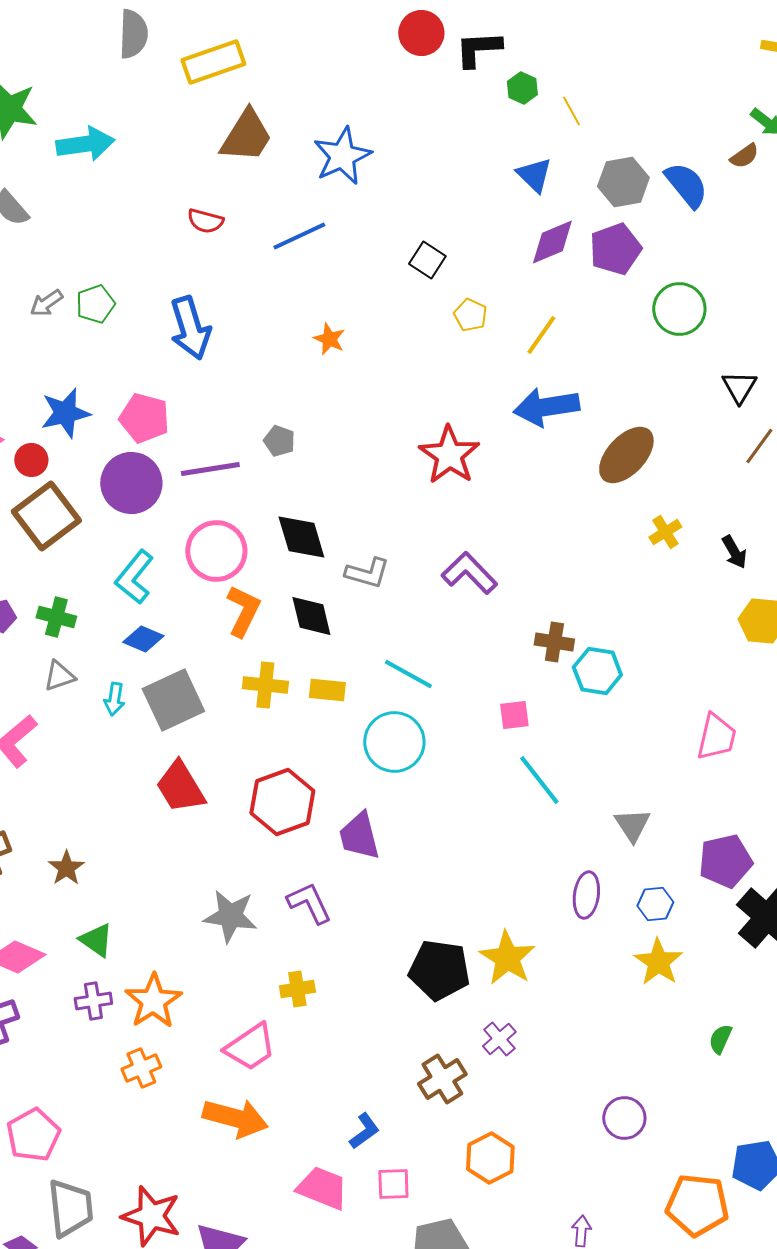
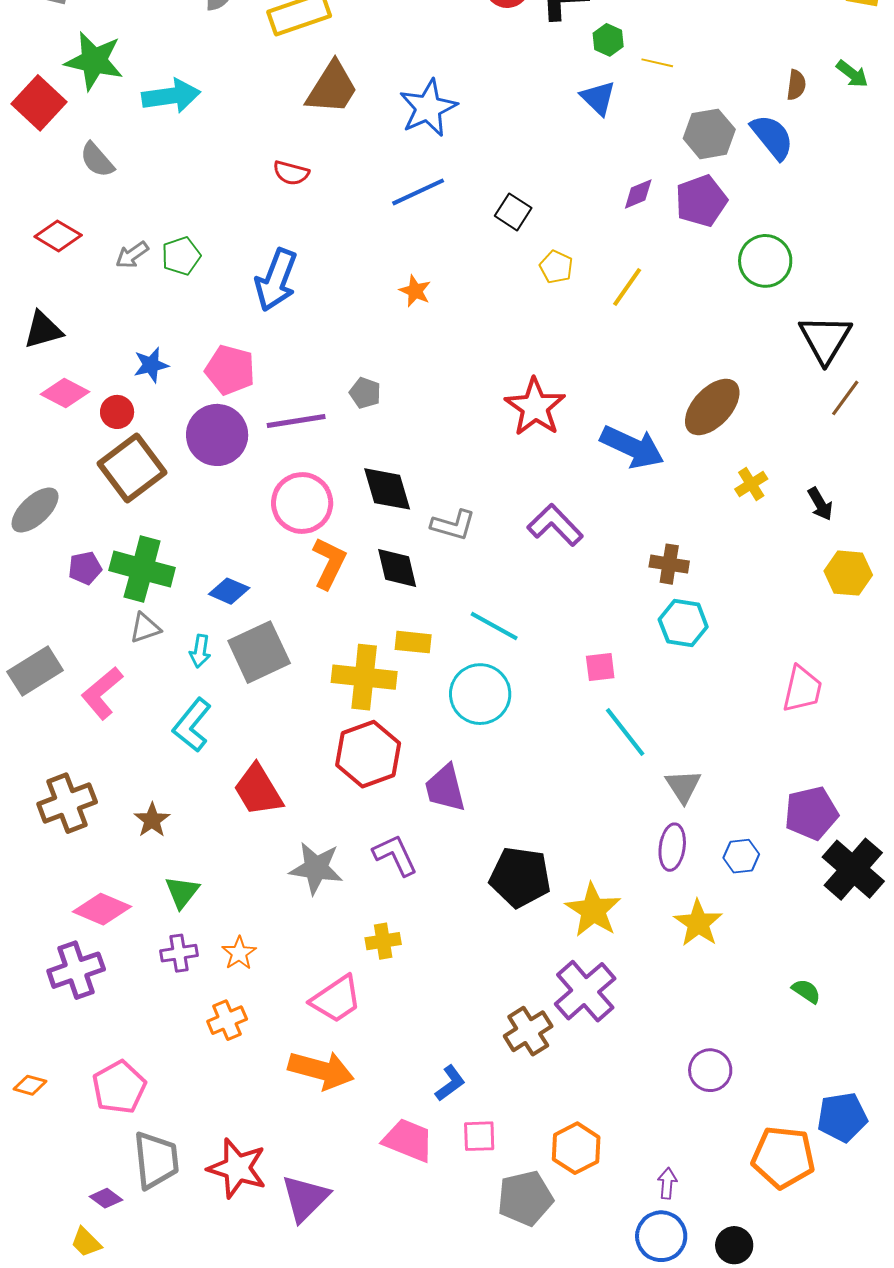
yellow line: (571, 111) -> (657, 63), turned -48
brown semicircle: (744, 156) -> (796, 85), moved, turned -48
blue triangle: (534, 175) -> (598, 98), moved
blue line: (299, 236) -> (418, 192), moved
purple diamond: (552, 242) -> (638, 194), size x0.7
blue arrow: (190, 328) -> (276, 280), turned 38
black triangle: (739, 387) -> (825, 339), size x1.5
blue arrow: (546, 407) -> (632, 447), moved, turned -146
blue star: (65, 413) -> (151, 365), size x0.7
cyan L-shape: (134, 577) -> (192, 725), moved
green cross: (56, 617) -> (142, 569), size x1.6
brown cross: (554, 642) -> (669, 564), moved
yellow cross: (265, 685) -> (364, 677), moved, size x1.4
red trapezoid: (180, 787) -> (258, 790), moved
gray triangle: (632, 825) -> (683, 786), moved
green triangle: (96, 940) -> (182, 892), turned 33
yellow star: (658, 962) -> (698, 923), moved
black pentagon: (439, 970) -> (520, 877), moved
orange star: (153, 1001) -> (239, 953), size x0.6
purple cross: (499, 1039) -> (585, 991), size x1.8
green semicircle: (720, 1039) -> (806, 991), turned 100
orange hexagon: (490, 1158) -> (576, 1148), moved

